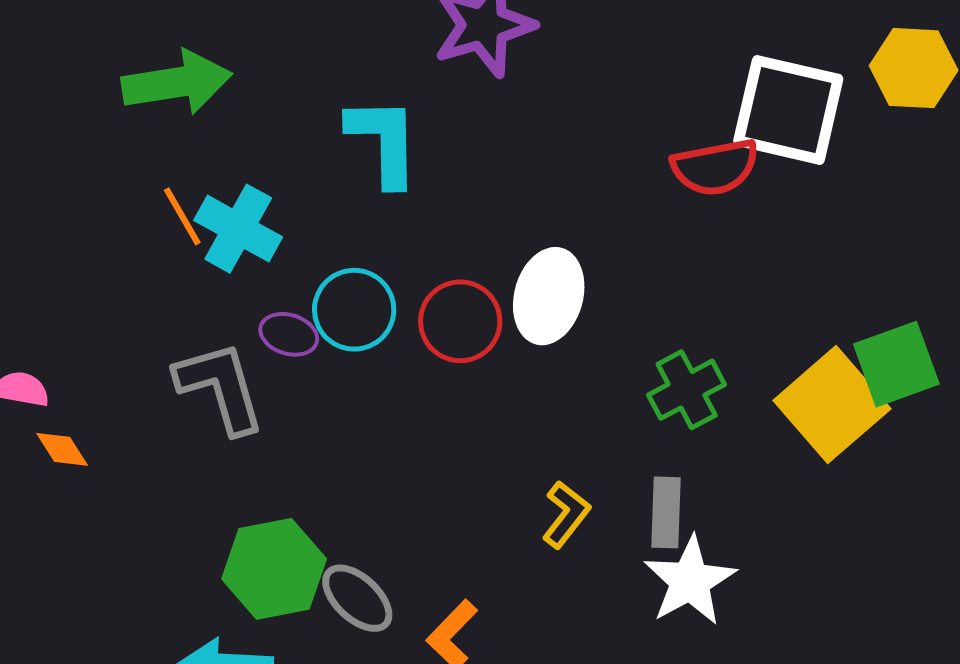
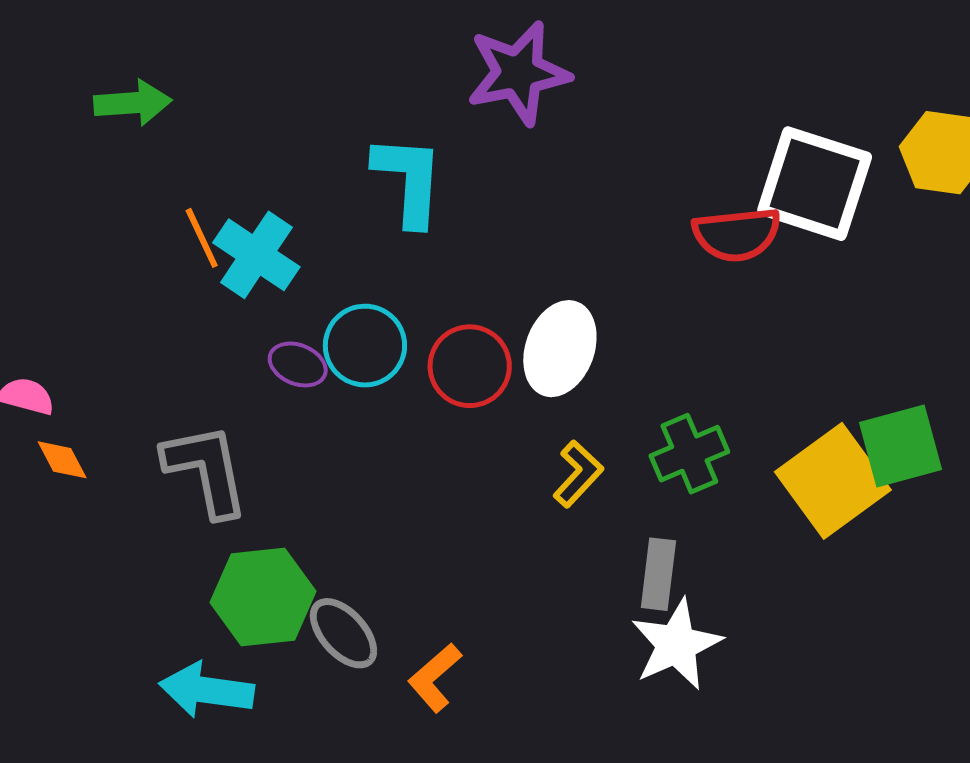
green arrow: (177, 83) -> (133, 103), moved, size x0.7
gray L-shape: (220, 387) -> (206, 470), moved
yellow L-shape: (566, 514) -> (578, 474), moved

